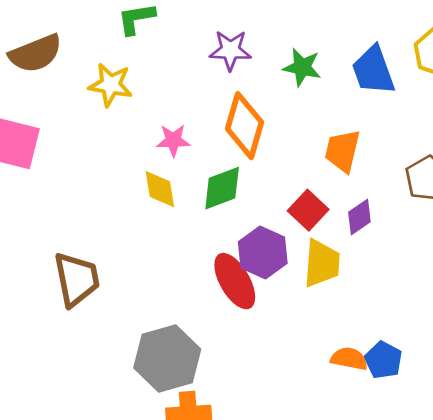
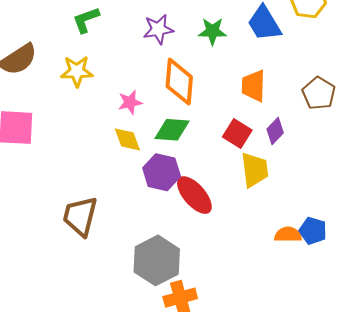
green diamond: (222, 188) -> (172, 130), turned 36
purple hexagon: (263, 253) -> (162, 172), moved
brown trapezoid: (77, 279) -> (80, 216), turned -144

